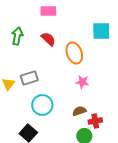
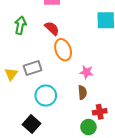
orange ellipse: (74, 53) -> (63, 50), moved
brown semicircle: (79, 111) -> (82, 92), moved, turned 104

